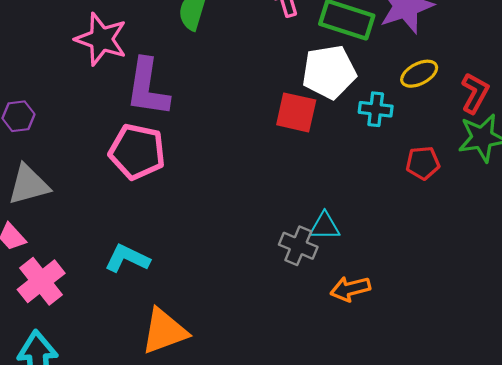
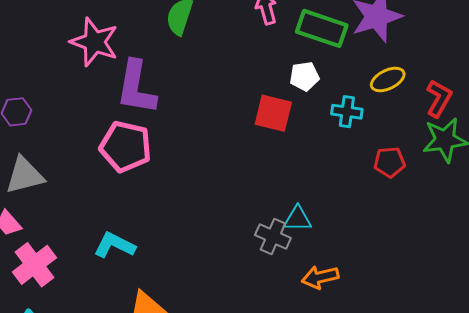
white pentagon: (329, 72) -> (304, 76), size x0.6

